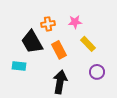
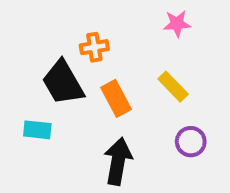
pink star: (75, 22) -> (177, 24), moved

